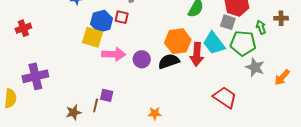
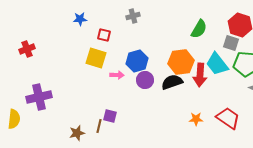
red square: (122, 17) -> (104, 35), moved
blue hexagon: (102, 21) -> (137, 61), moved
pink arrow: (114, 54) -> (117, 75), size x0.6
orange star: (155, 113) -> (196, 119), moved

